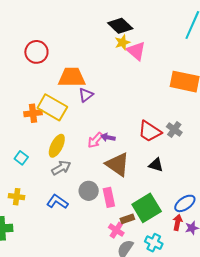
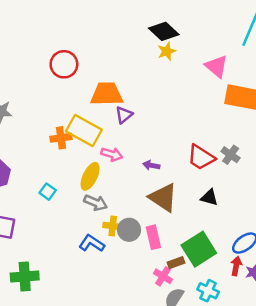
pink triangle: (136, 51) -> (217, 66), moved
pink arrow: (95, 140) -> (112, 154), moved, turned -114
gray arrow: (61, 168) -> (96, 203), turned 54
yellow cross: (17, 197) -> (113, 226), moved

